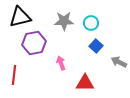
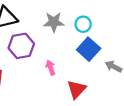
blue square: (96, 46) -> (89, 49), size x1.5
red triangle: (85, 83) -> (77, 89), turned -48

